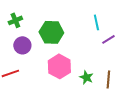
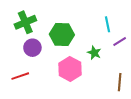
green cross: (15, 20) -> (25, 22), size x1.5
green star: (86, 77) -> (94, 53), moved

